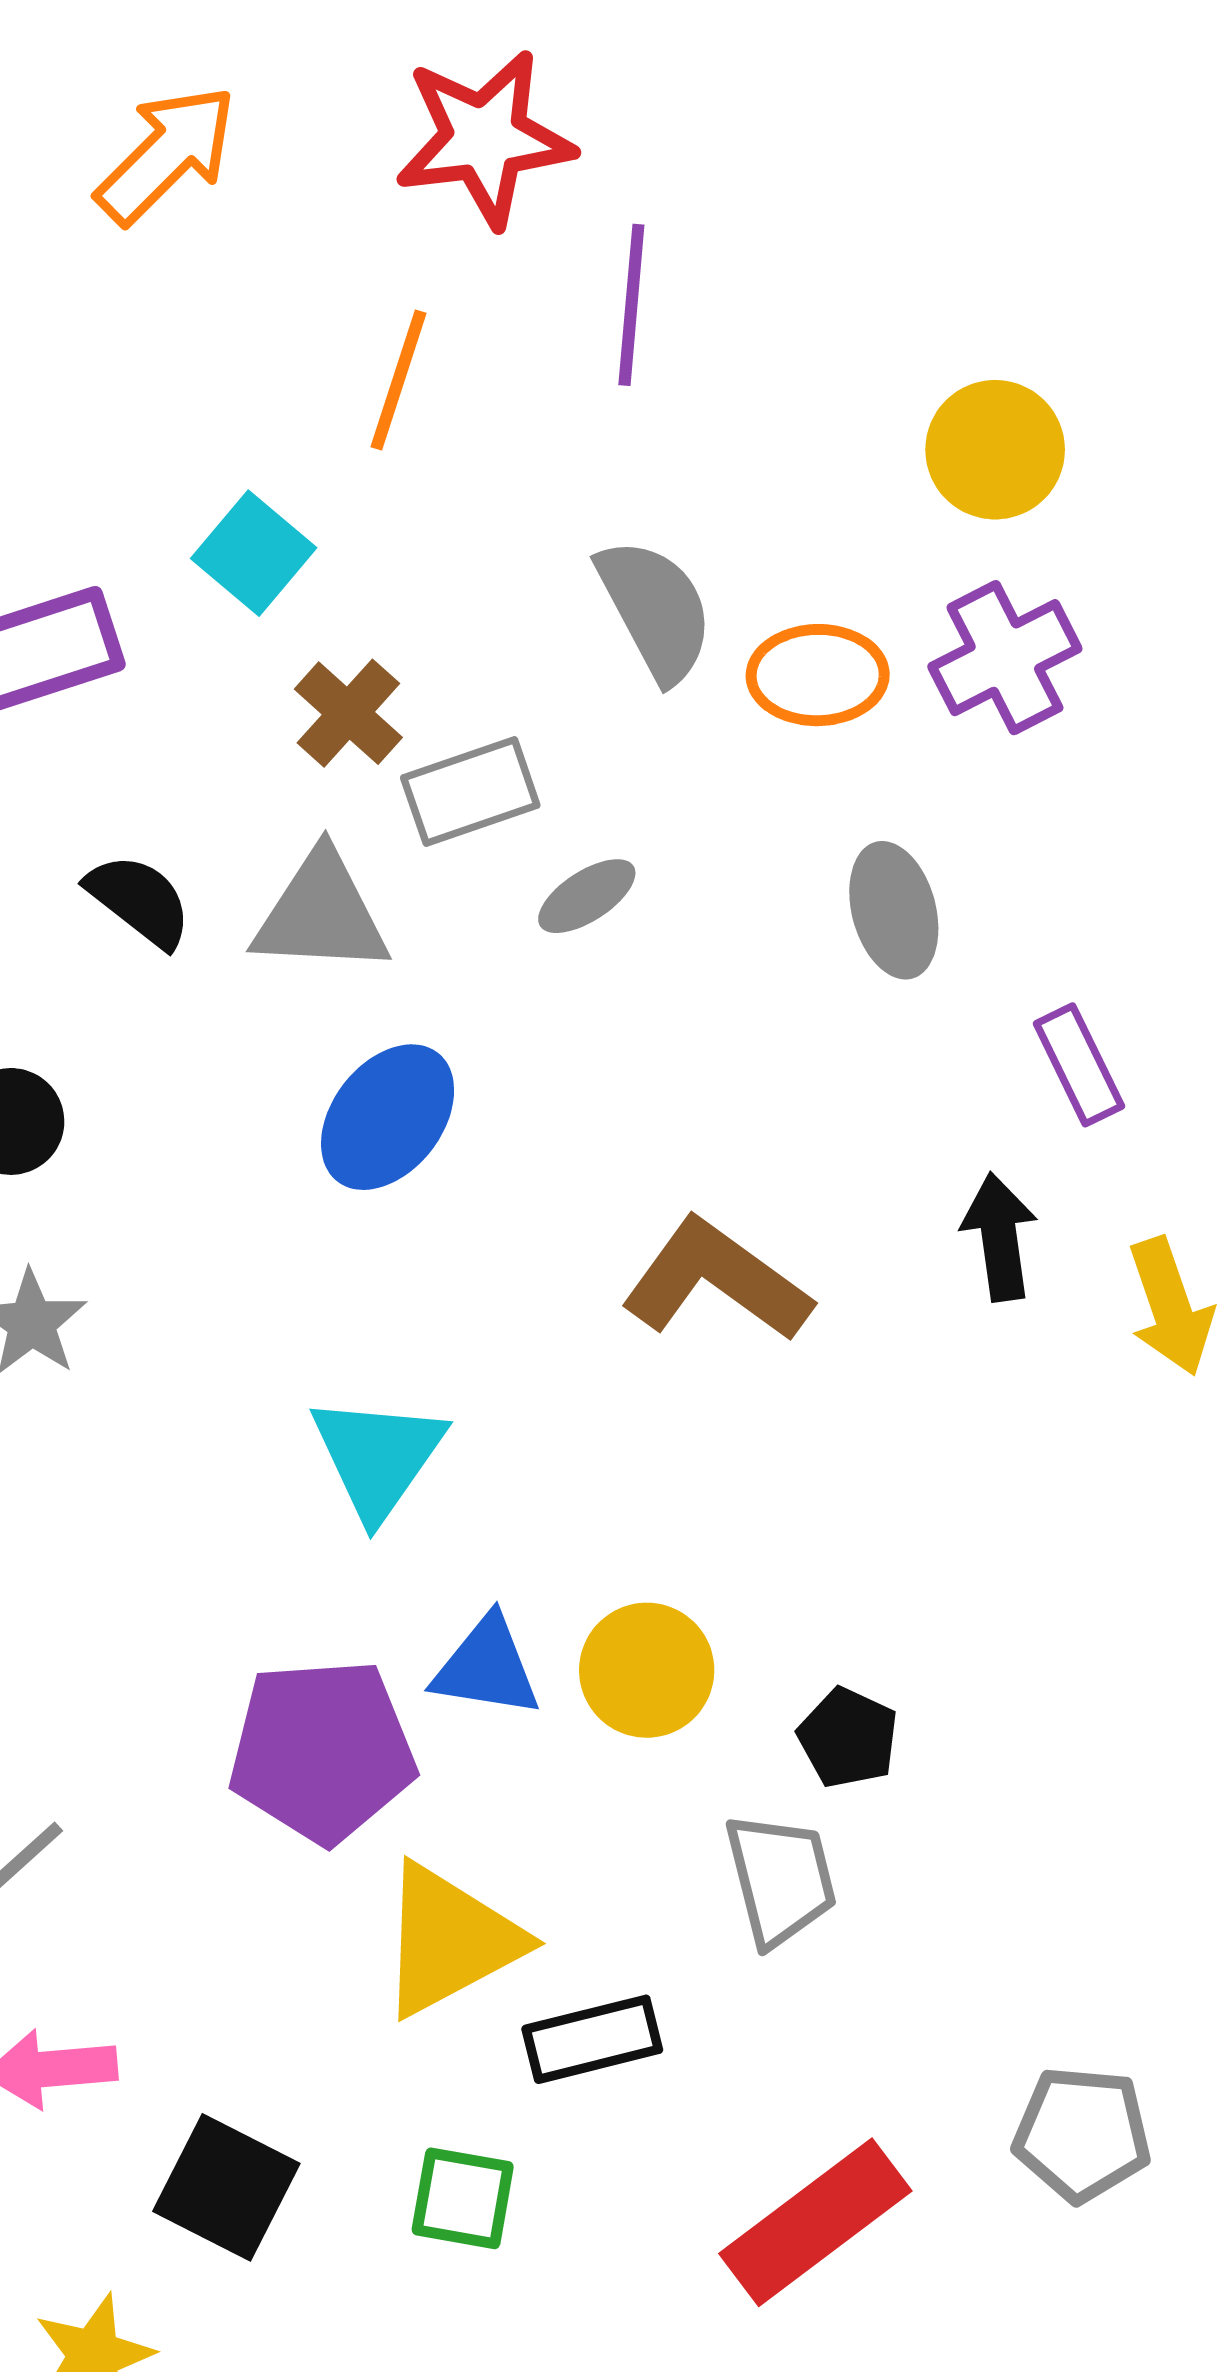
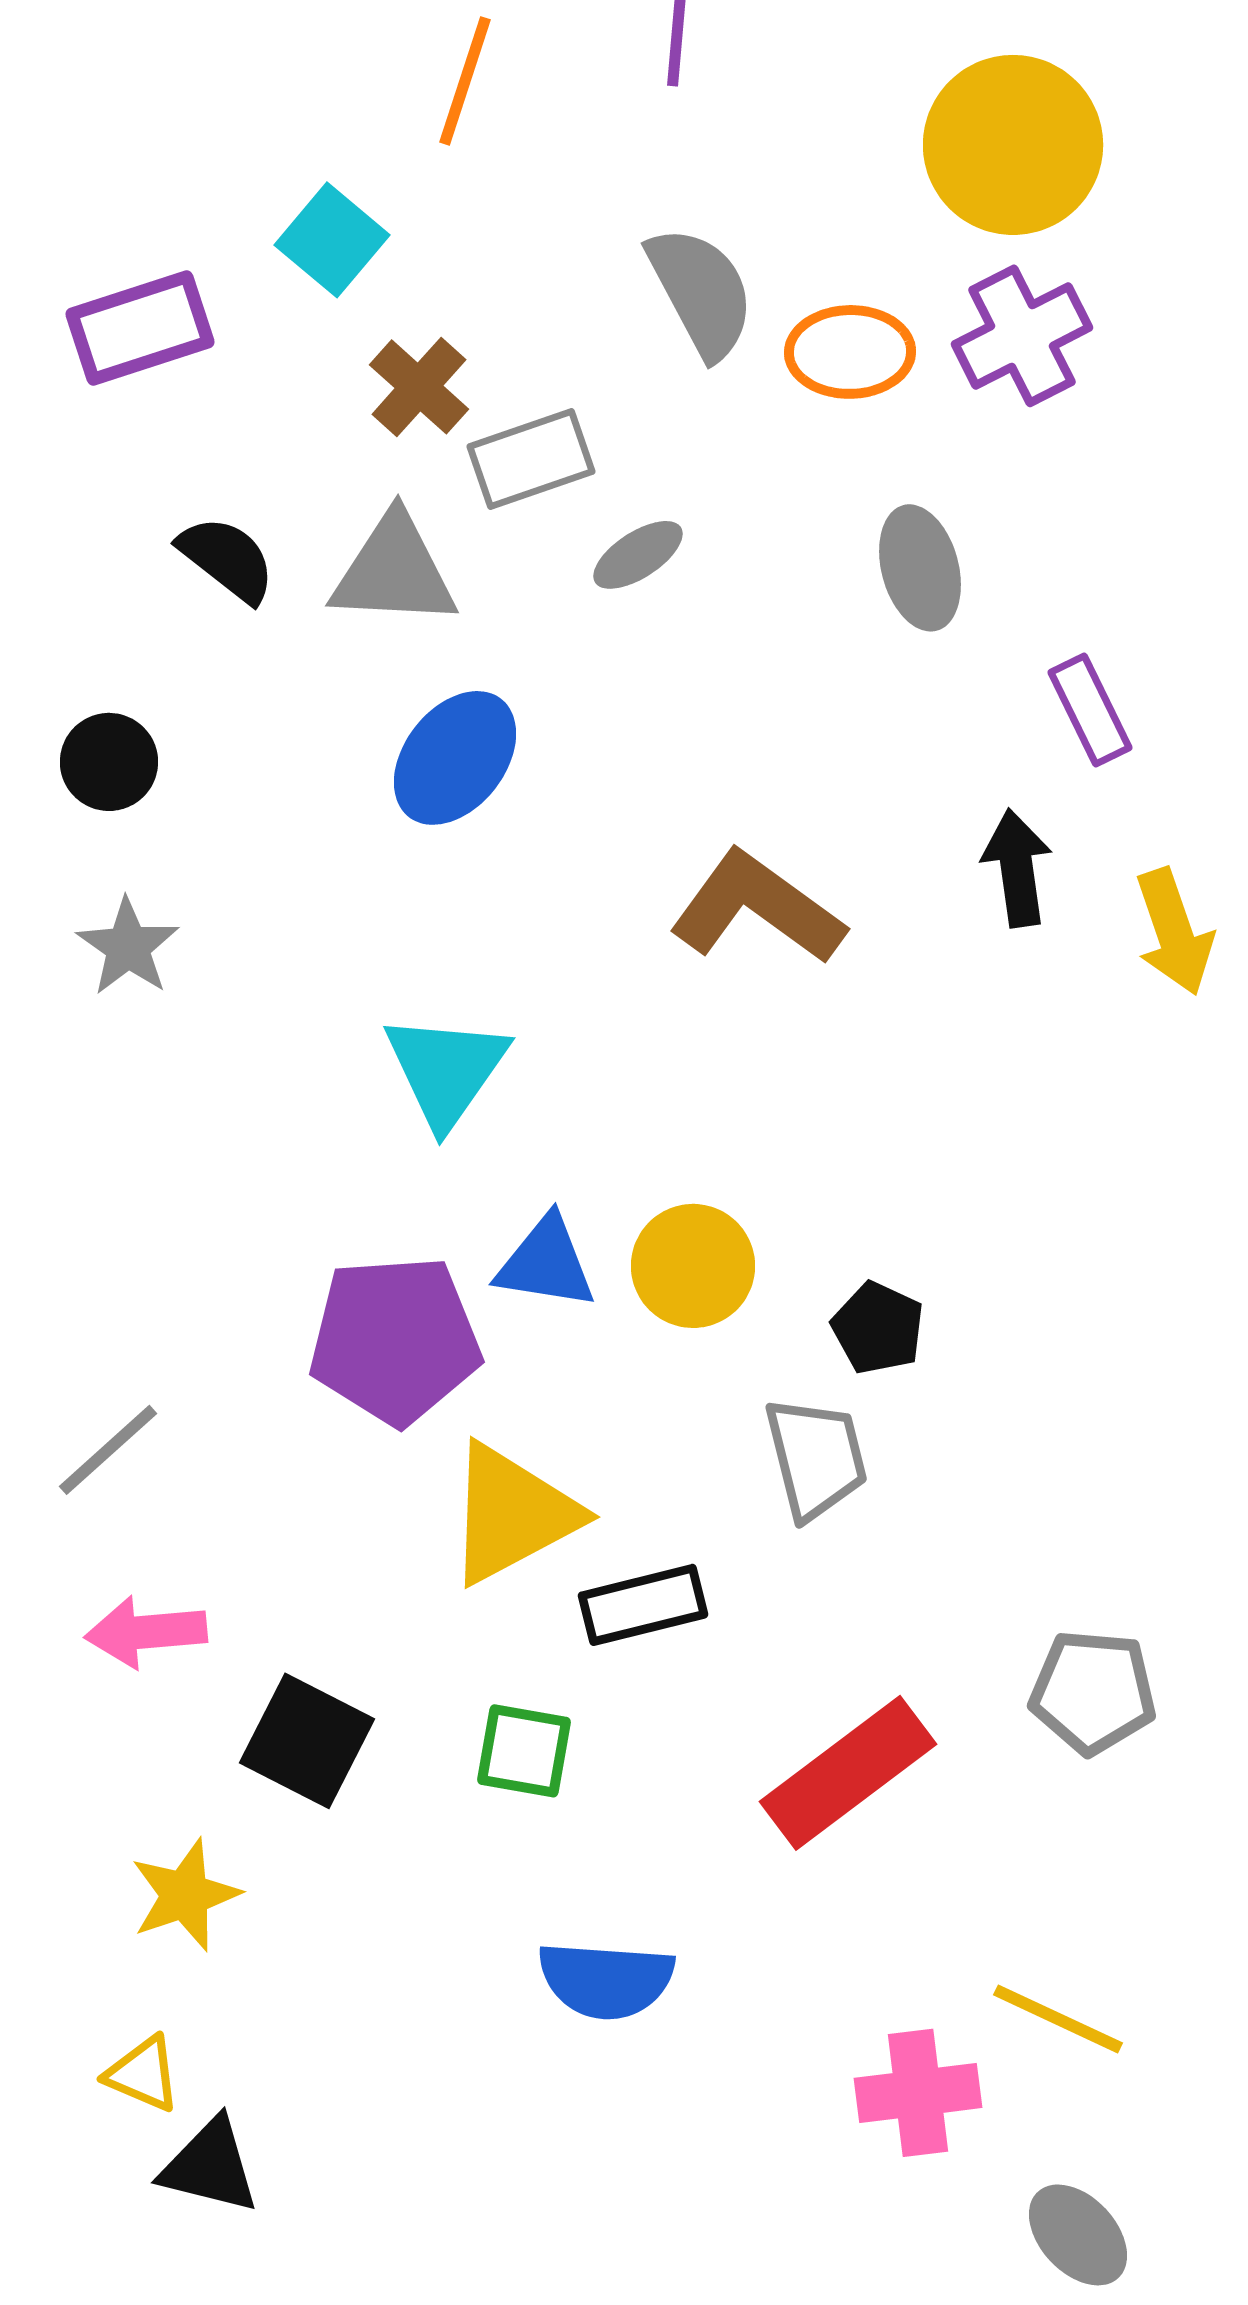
yellow circle: (995, 450) -> (1013, 145), size x1.4

